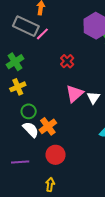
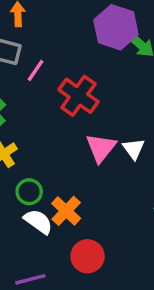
pink line: (42, 34) -> (36, 70), moved
red cross: (67, 61) -> (78, 96), size x1.6

